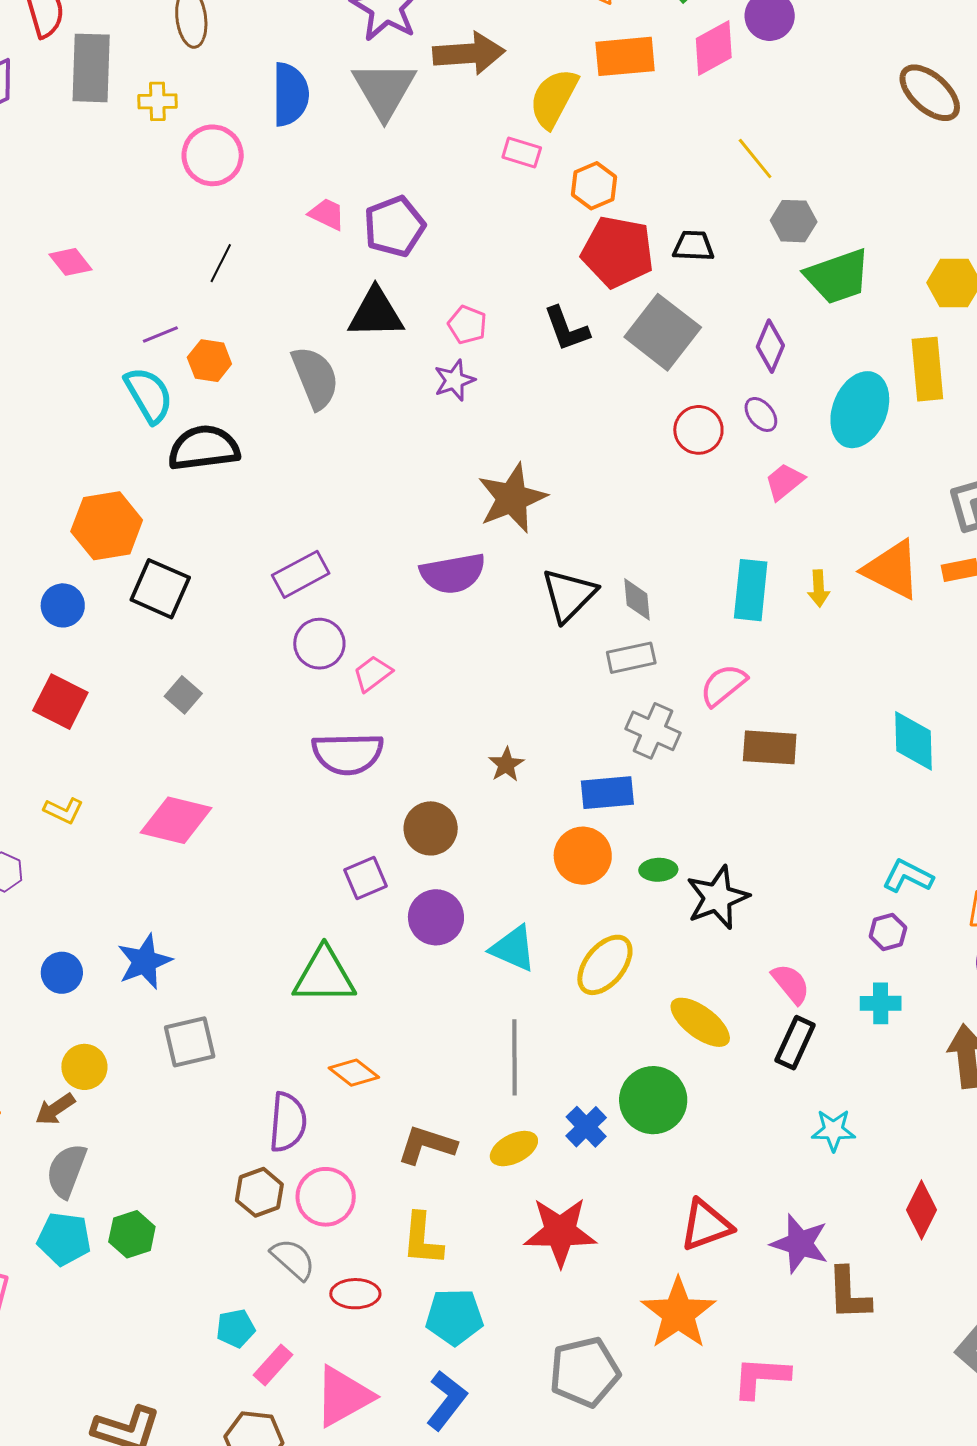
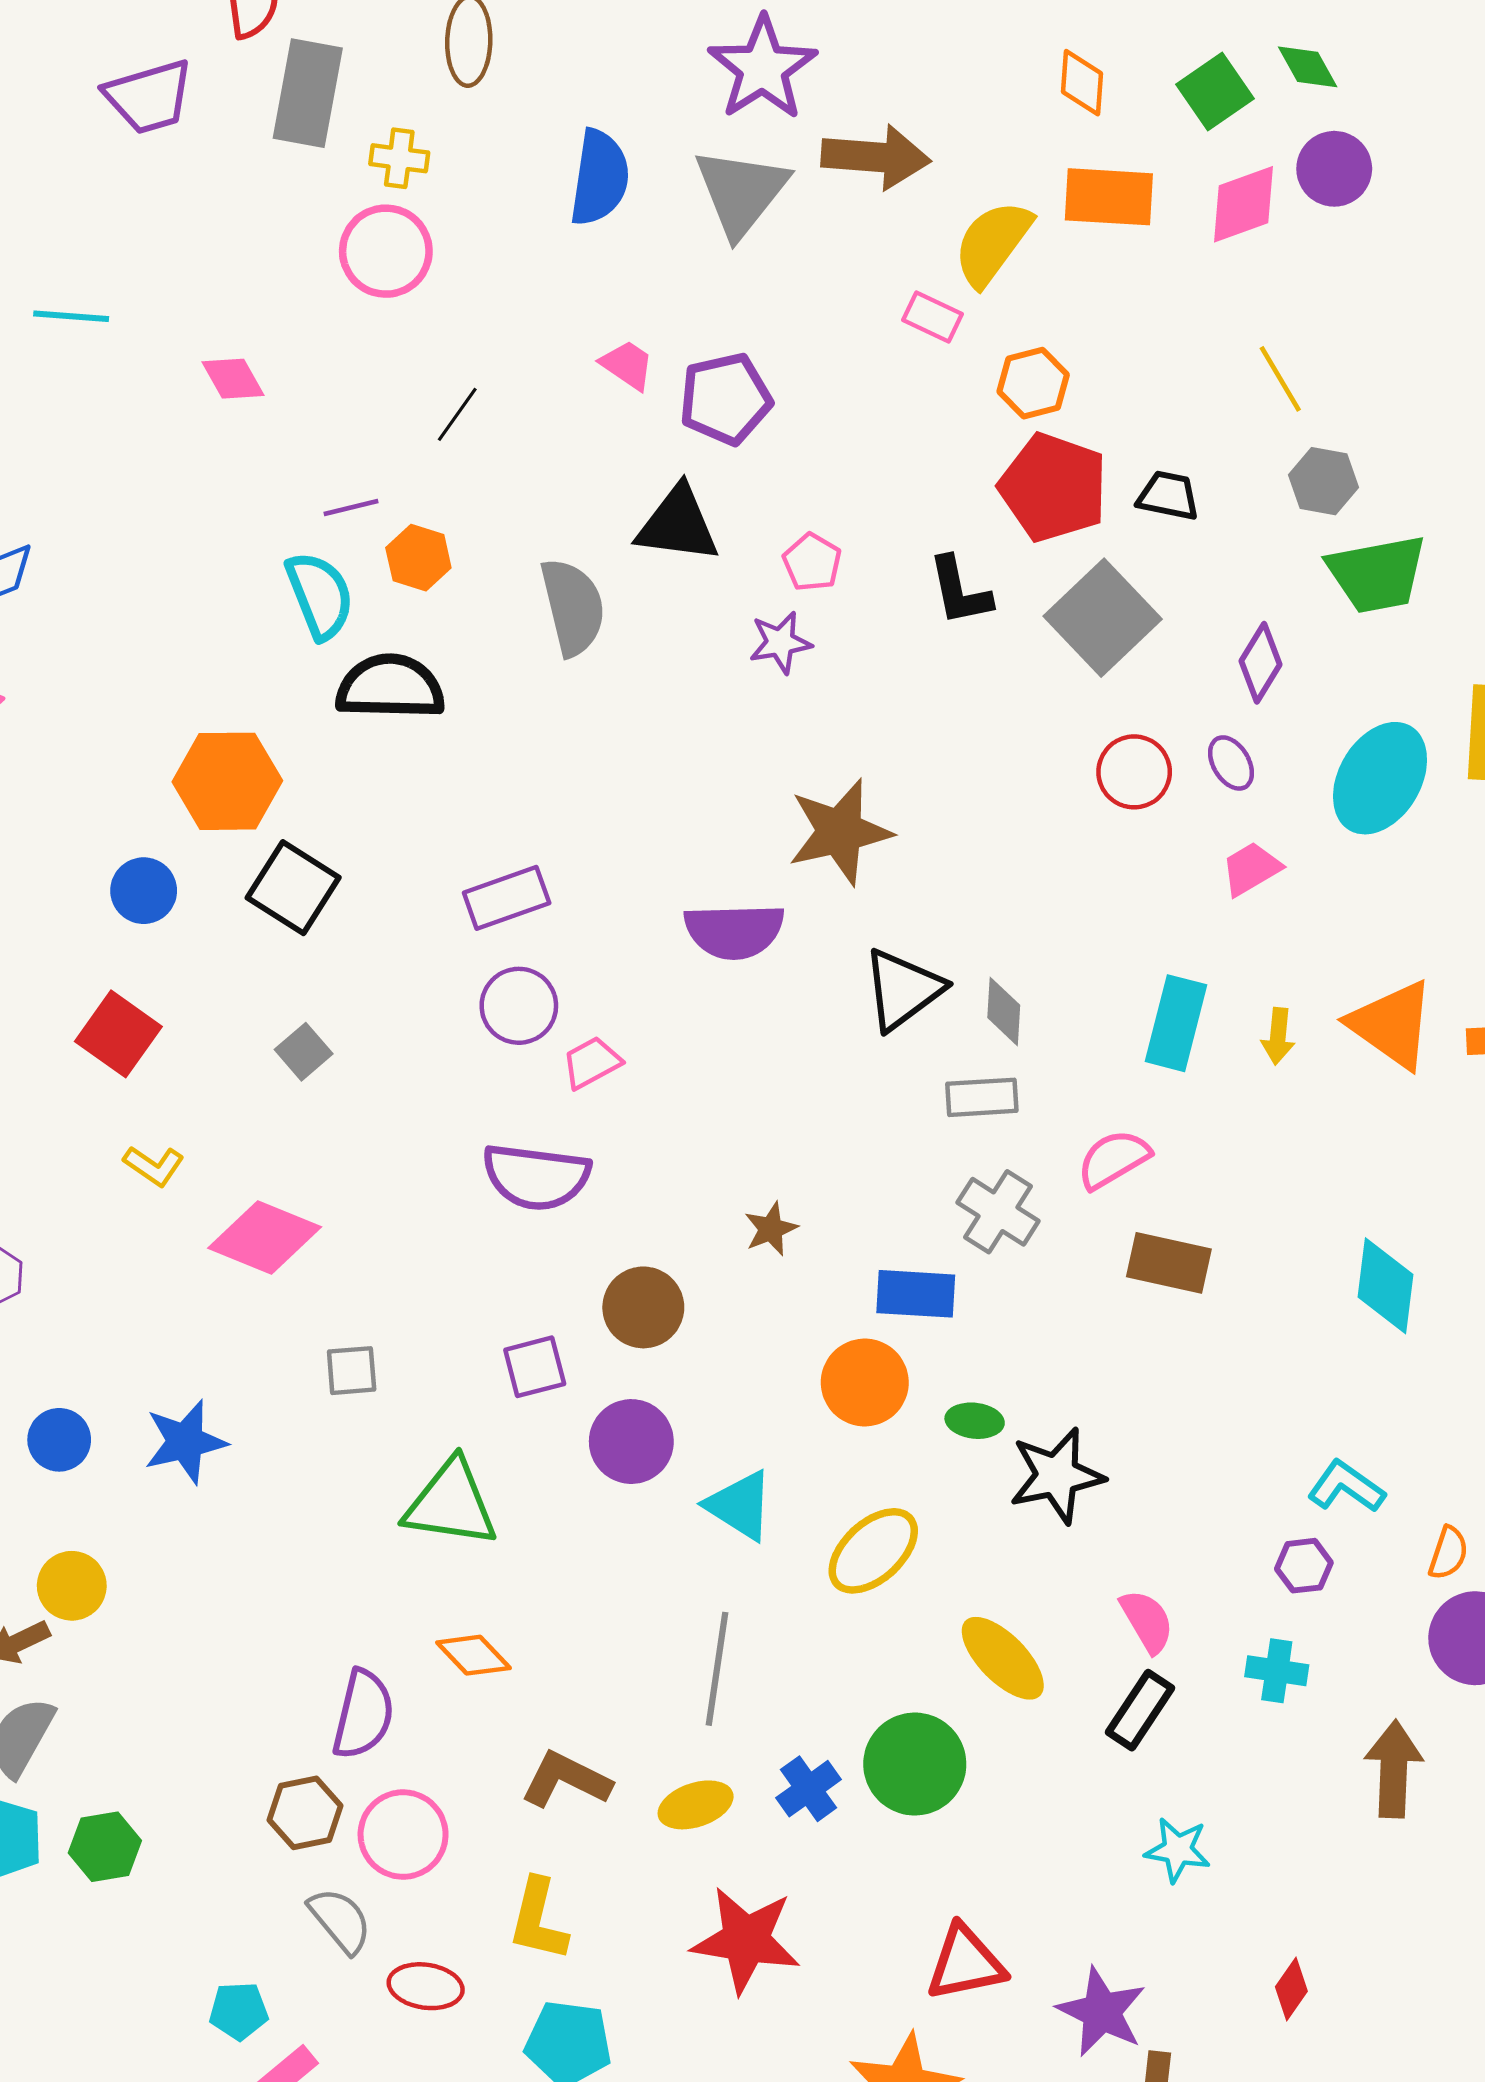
pink circle: (213, 155) -> (386, 251), moved
yellow L-shape: (64, 811) -> (154, 1166), moved
gray square: (190, 1042) -> (352, 1371), moved, size x0.7
red diamond: (922, 1210) -> (1291, 1989), size x0.7

